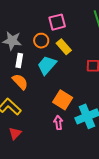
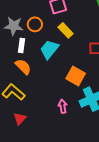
orange circle: (41, 41) -> (35, 24), moved
orange square: (63, 100) -> (76, 76), moved

